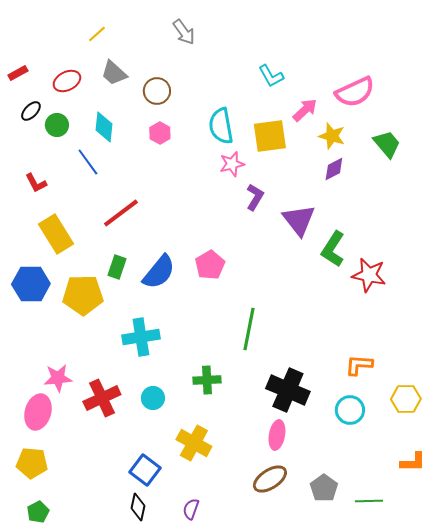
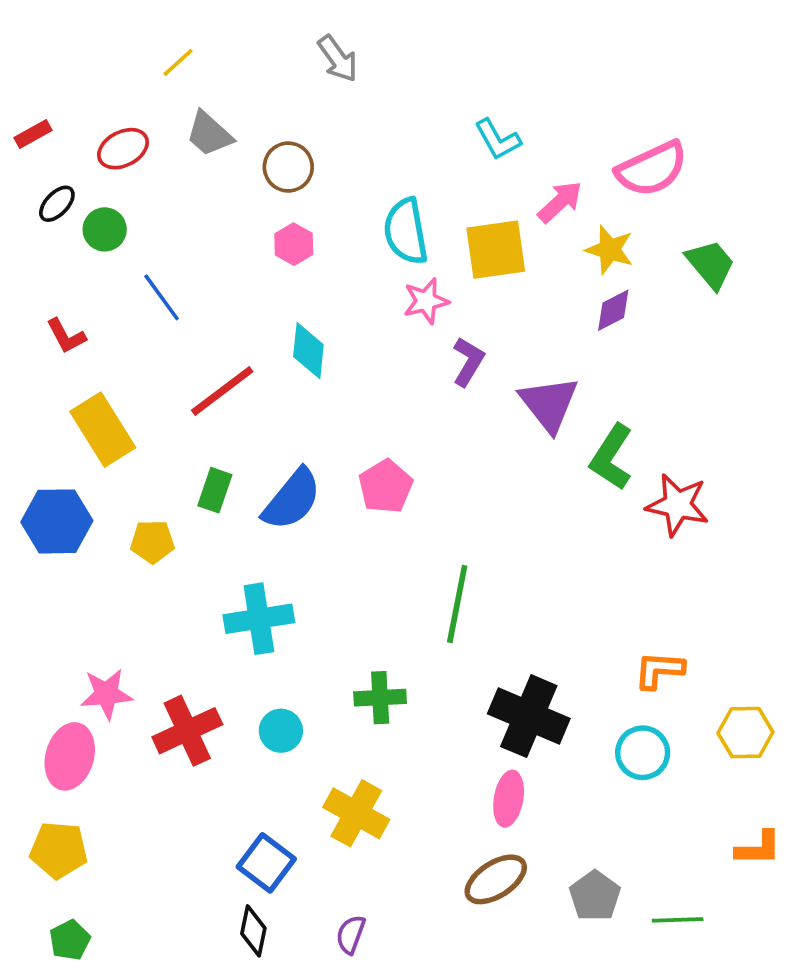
cyan diamond: (104, 127) -> (308, 351), moved
yellow pentagon: (83, 295) -> (152, 542), size x0.6

